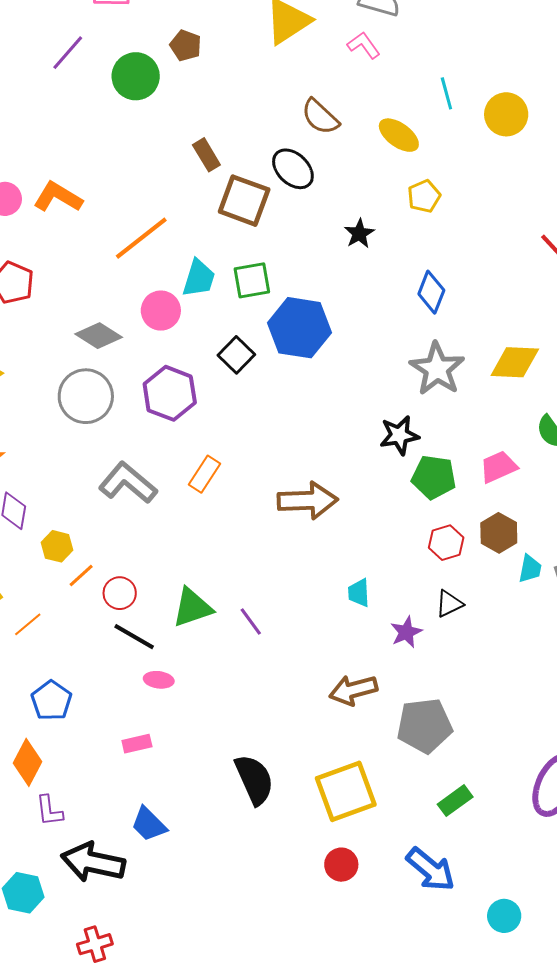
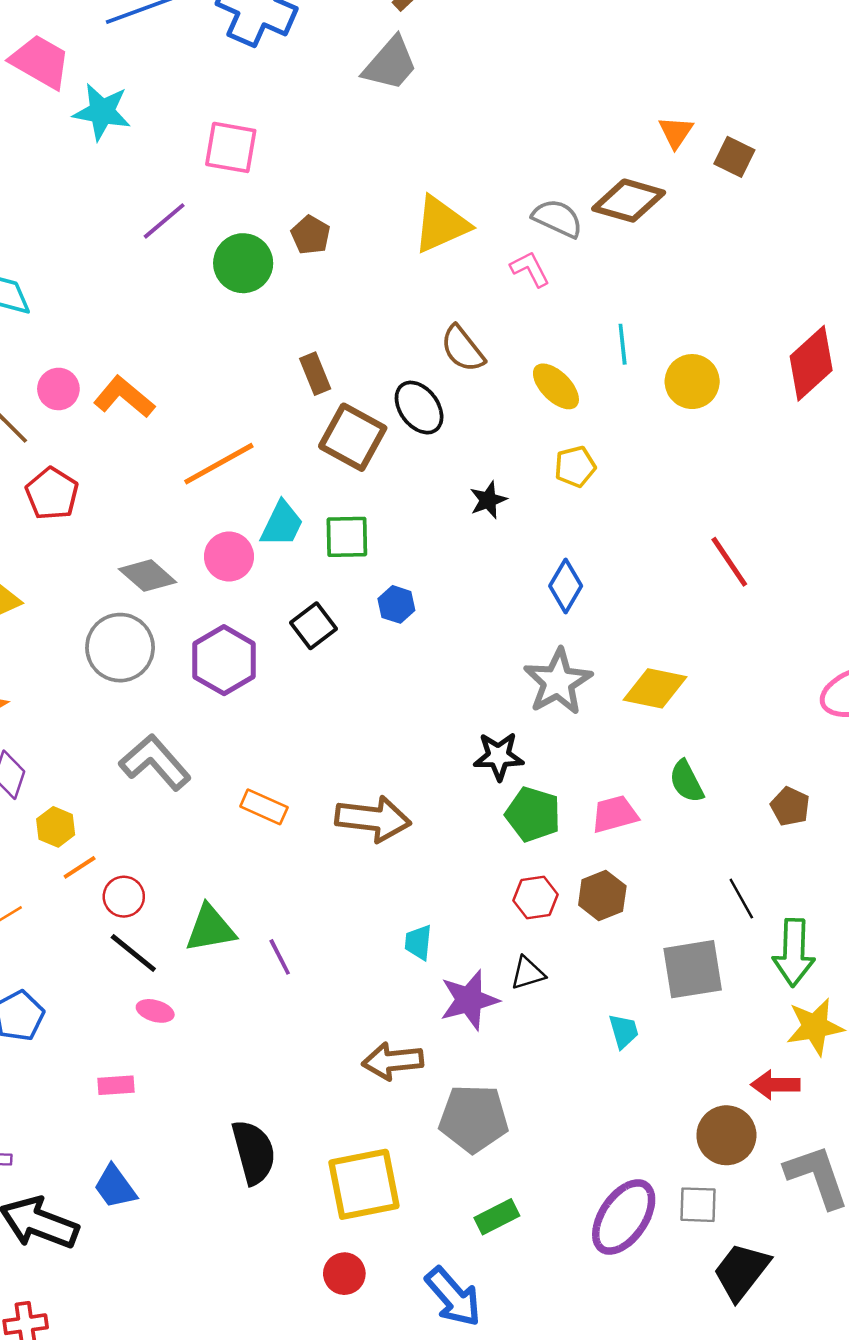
blue hexagon: (300, 328) -> (396, 604), size x0.5
orange rectangle: (205, 474) -> (264, 807), moved, turned 72
cyan trapezoid: (530, 569) -> (624, 1031), moved, turned -36
purple star: (406, 632) -> (469, 1000), size x1.5

